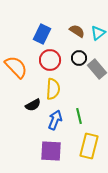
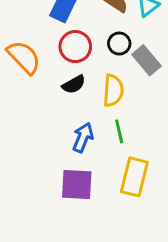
yellow semicircle: (53, 89) -> (113, 91), moved
black semicircle: (33, 105) -> (74, 84), moved

